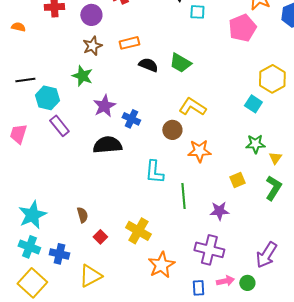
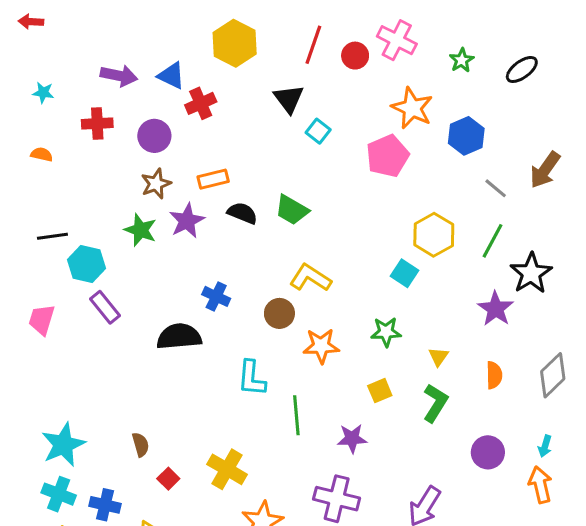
cyan square: (197, 12) -> (318, 131), turned 35
purple star: (104, 106) -> (187, 221), moved
green star: (255, 144) -> (386, 332), moved

